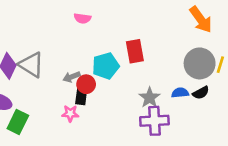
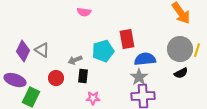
gray triangle: (31, 65) -> (42, 50), size x0.7
red circle: (86, 84) -> (56, 78), moved
blue semicircle: (180, 93) -> (145, 59), moved, size x1.5
pink star: (70, 113) -> (93, 98), moved

